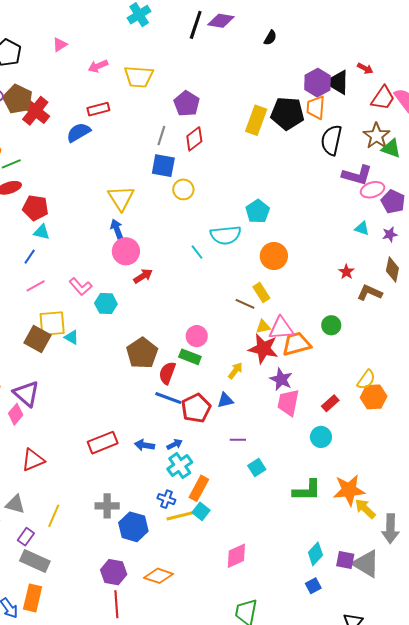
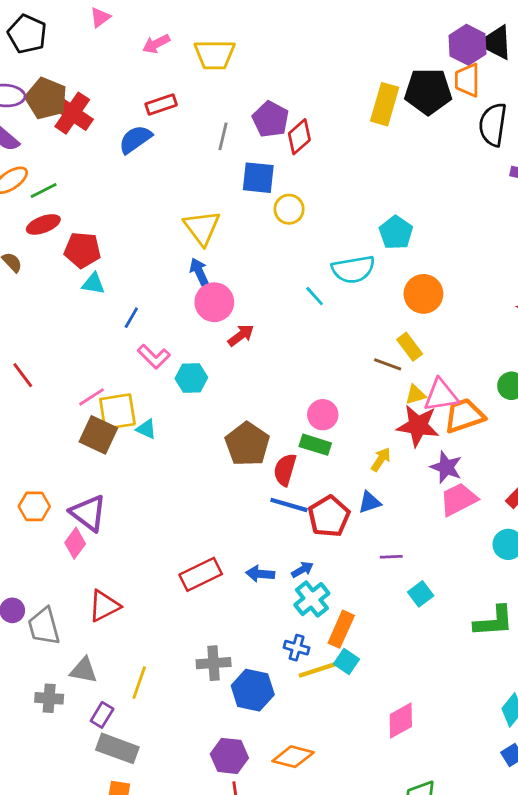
purple pentagon: (187, 104) -> (271, 119), moved
gray line: (161, 136) -> (223, 136), moved
blue line: (30, 257) -> (131, 318), moved
pink line: (36, 286) -> (92, 397), moved
pink trapezoid: (288, 403) -> (459, 499), turned 56

